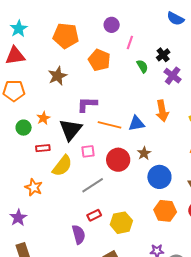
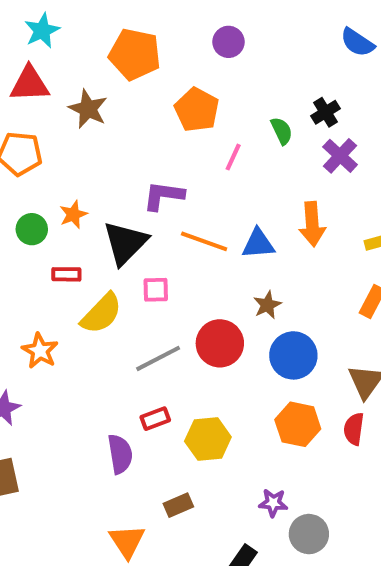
pink line: (130, 42) -> (233, 157), moved
brown star: (58, 76) -> (88, 109), moved, turned -30
red circle: (118, 160) -> (220, 343), moved

